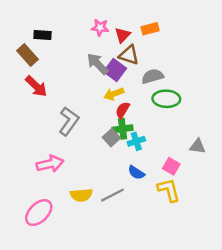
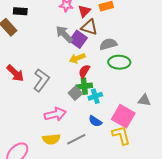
red arrow: (36, 86) -> (15, 73), moved
pink arrow: (50, 164) -> (55, 114), moved
pink square: (171, 166) -> (123, 116), size x1.6

